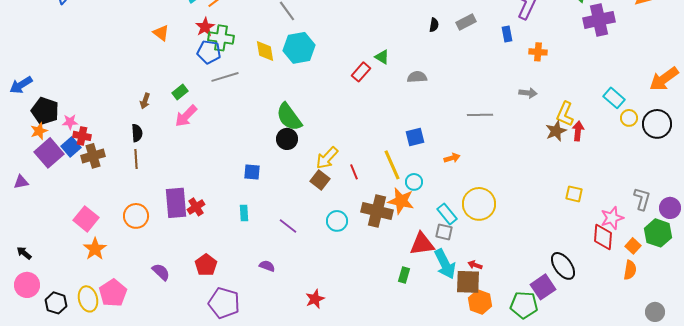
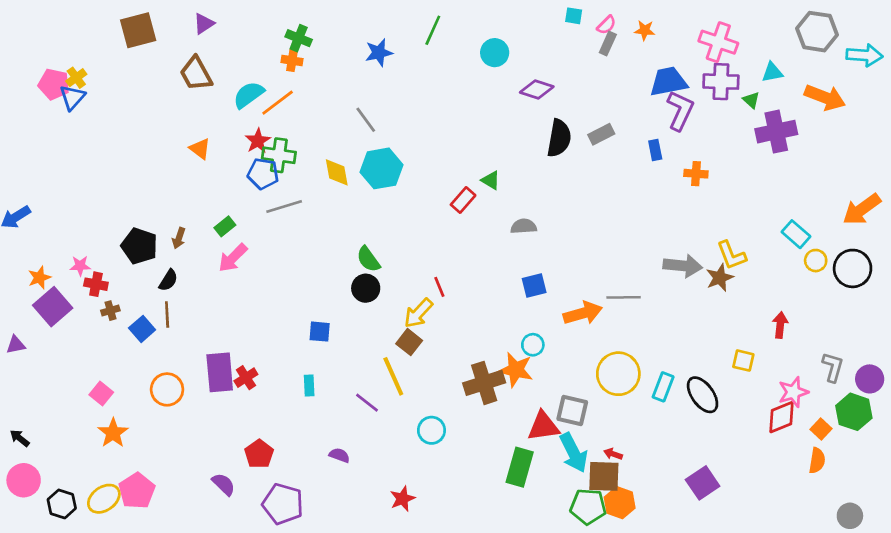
black semicircle: (434, 25) -> (559, 138), size x2.0
gray semicircle: (417, 77) -> (524, 226), moved
gray arrow: (528, 93) -> (683, 266), moved, size x1.6
black pentagon: (45, 111) -> (139, 246), moved
yellow L-shape: (565, 114) -> (731, 255), turned -45
gray line: (480, 115) -> (624, 297), moved
green semicircle: (289, 117) -> (368, 259), size x0.7
red arrow: (578, 131) -> (780, 325), moved
black semicircle: (137, 133) -> (168, 280), turned 36
blue square: (71, 147) -> (142, 329), moved
brown cross: (93, 156) -> (110, 311), size x0.6
orange arrow: (452, 158) -> (583, 313), size x1.8
yellow line: (392, 165) -> (393, 376), moved
red line: (354, 172) -> (439, 287), moved
brown cross: (377, 211) -> (484, 383), turned -32
cyan rectangle: (447, 214) -> (663, 387), moved, turned 60
pink square: (86, 219) -> (101, 393), size x0.7
cyan circle: (337, 221) -> (431, 430), moved
gray square: (444, 232) -> (572, 411), size x1.4
red diamond: (603, 237) -> (781, 417), turned 64
black ellipse: (563, 266) -> (703, 395), moved
purple semicircle: (161, 272) -> (224, 484), moved
green rectangle: (404, 275) -> (520, 467), size x1.8
yellow ellipse: (88, 299) -> (104, 499), turned 70
green pentagon: (524, 305) -> (588, 507), moved

